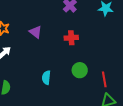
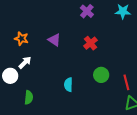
red cross: (71, 38) -> (91, 43), turned -32

